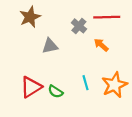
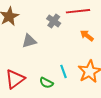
orange arrow: (101, 45) -> (87, 36), moved
green semicircle: (55, 92) -> (46, 83), moved

